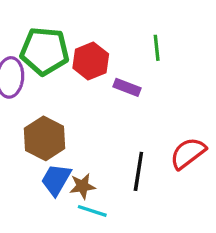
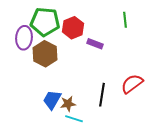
green line: (157, 48) -> (125, 20), moved
brown hexagon: (45, 138) -> (45, 54), moved

